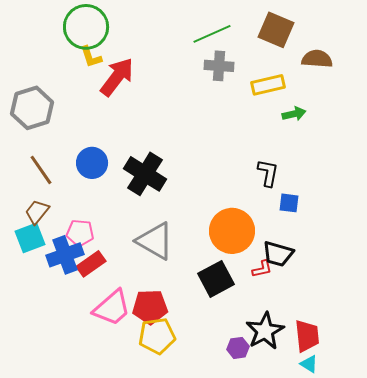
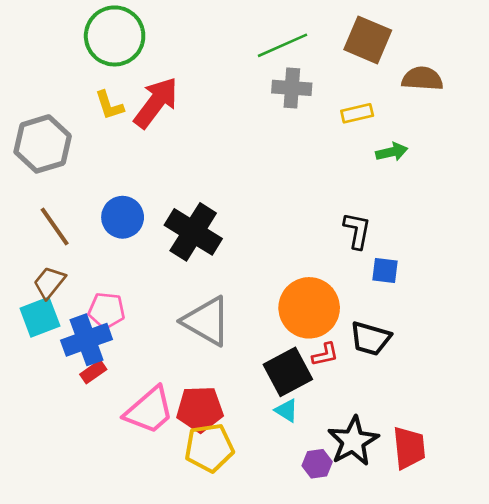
yellow L-shape: (91, 57) -> (109, 105), moved
yellow rectangle: (268, 85) -> (357, 113), size x0.7
red rectangle: (91, 264) -> (93, 372), moved, size x0.7
red L-shape: (262, 269) -> (325, 354), moved
cyan triangle: (309, 364) -> (286, 410), moved

